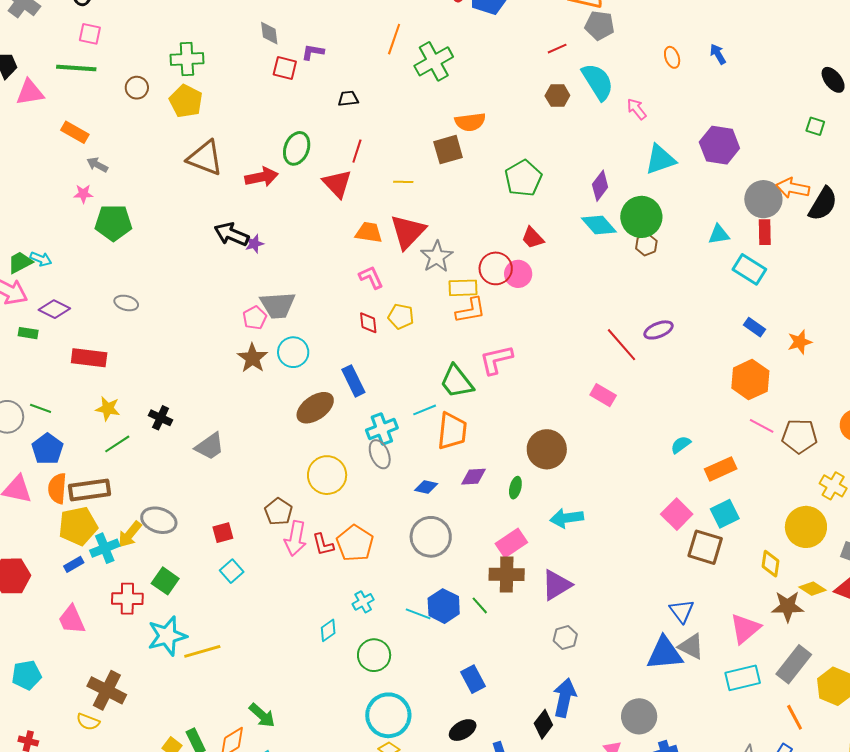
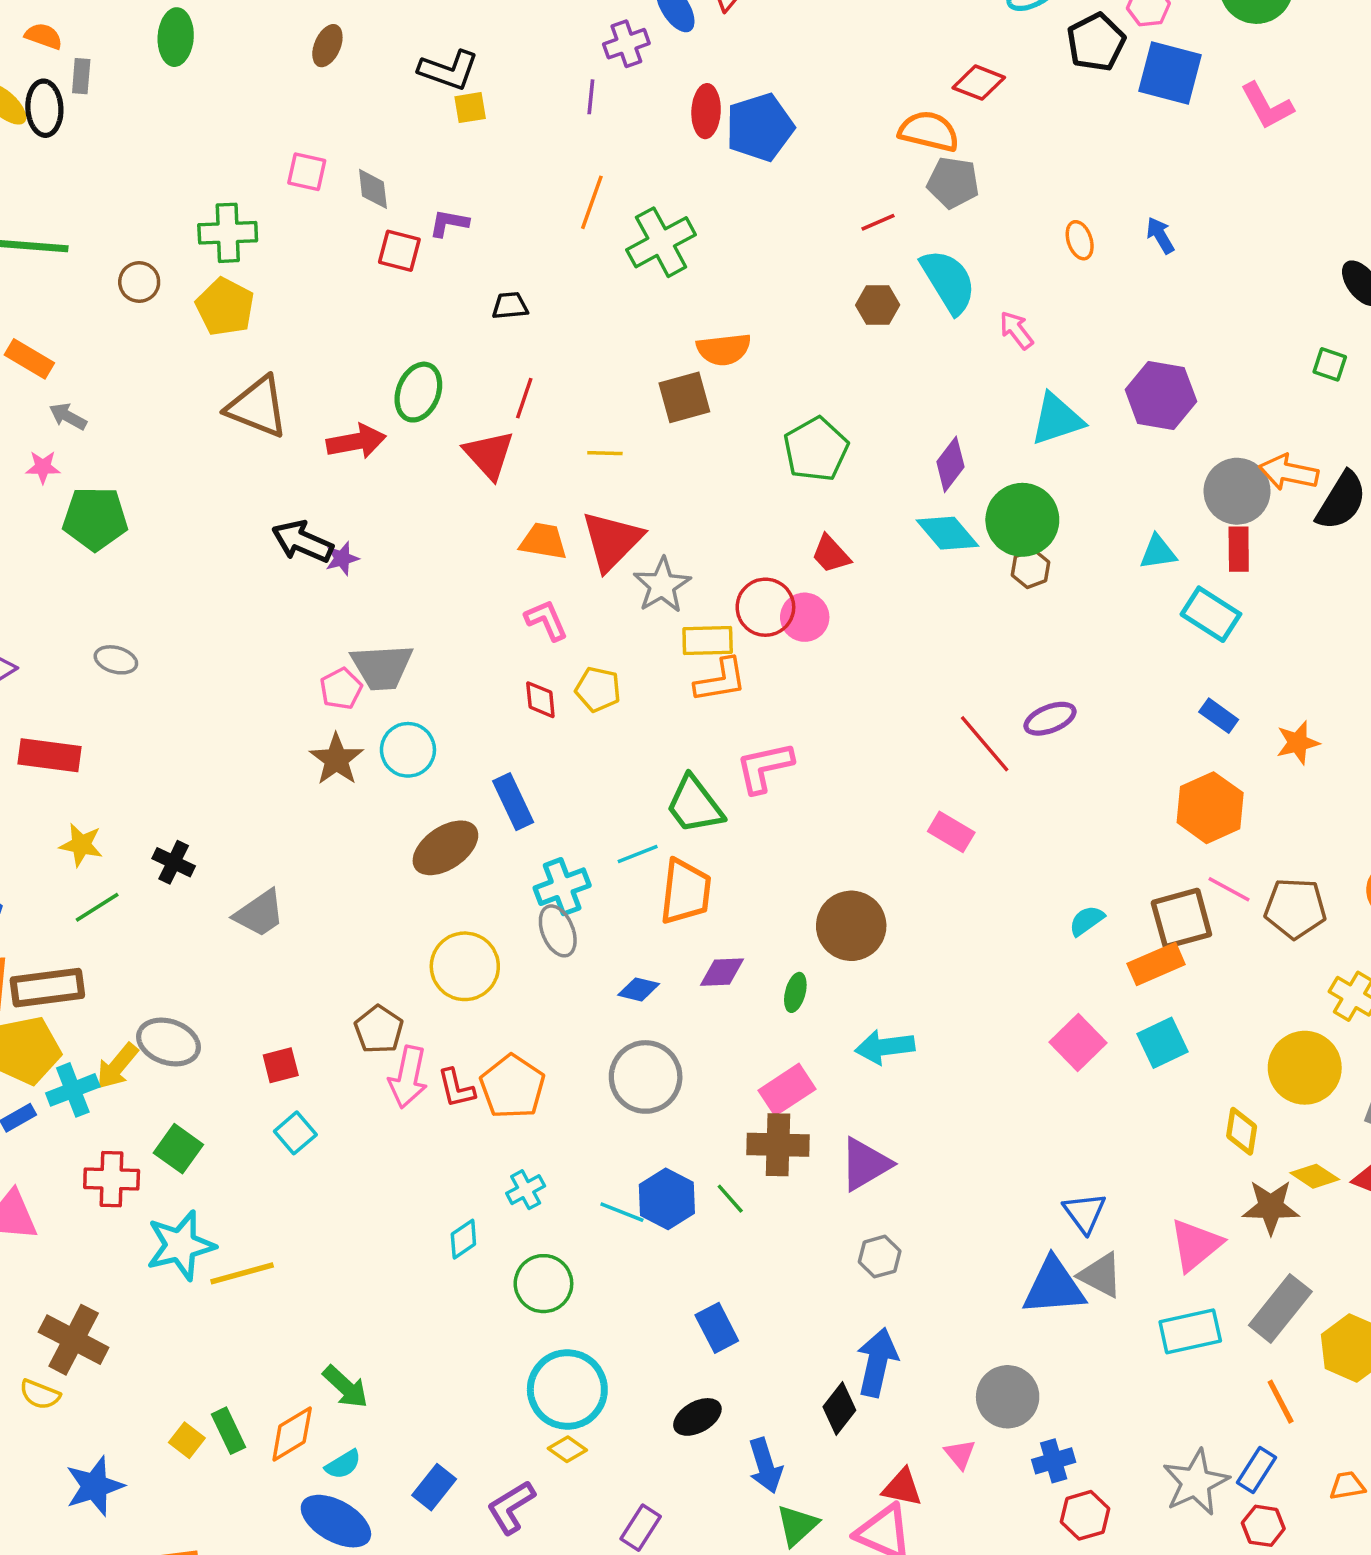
pink square: (90, 34) -> (307, 172), moved
brown square: (705, 547) -> (1181, 918), moved, turned -33

